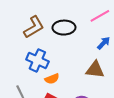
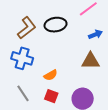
blue arrow: (104, 43) -> (95, 34), turned 32
blue cross: (37, 60) -> (22, 58), moved

